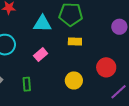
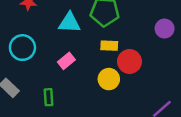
red circle: (106, 67) -> (129, 61), moved
yellow circle: (74, 80) -> (109, 79), moved

